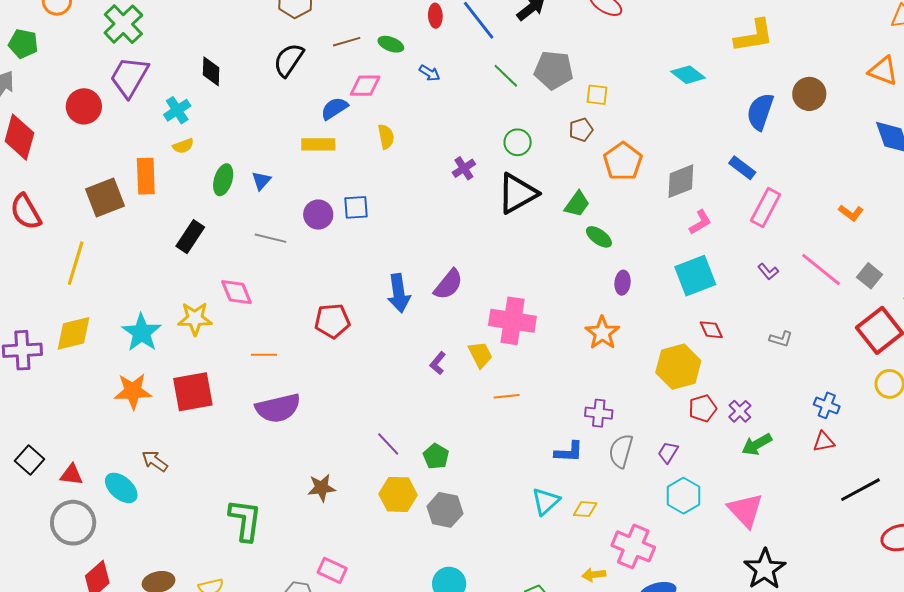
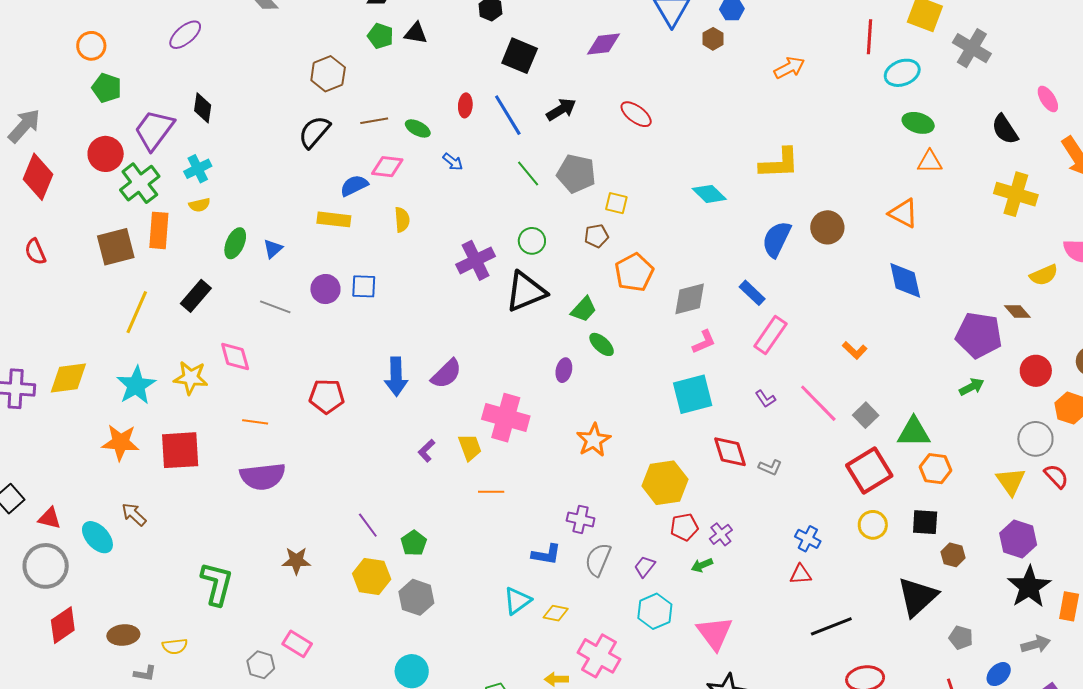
green cross: (123, 24) -> (140, 183), moved
green pentagon: (23, 44) -> (107, 88), moved
black diamond: (211, 71) -> (203, 108), moved
purple cross: (464, 168) -> (476, 260), size x1.6
red semicircle: (26, 212) -> (35, 252), size x0.7
yellow line: (76, 263) -> (137, 312), moved
purple ellipse: (623, 283) -> (564, 370), moved
red diamond: (711, 330) -> (730, 452), moved, size x1.5
green arrow: (757, 444) -> (702, 565), moved, size x0.7

